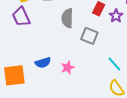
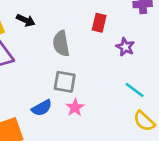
purple star: (116, 16) -> (125, 47), moved
gray square: (89, 36) -> (65, 82), moved

